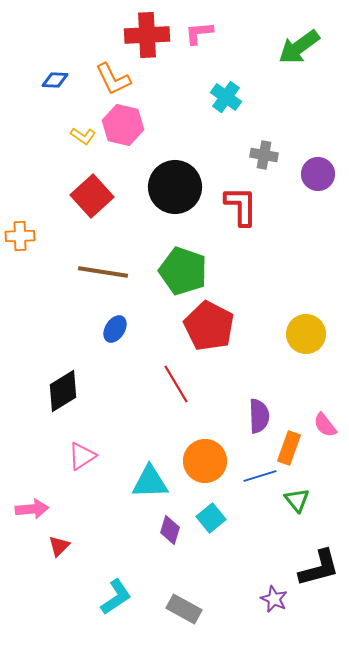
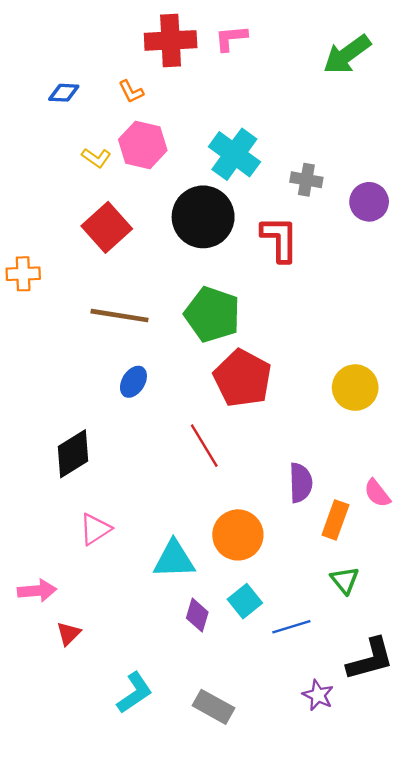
orange L-shape: (113, 79) -> (131, 92), size x0.6
cyan cross: (226, 97) -> (234, 154), moved, size x1.4
blue line: (260, 476) -> (291, 627), moved

